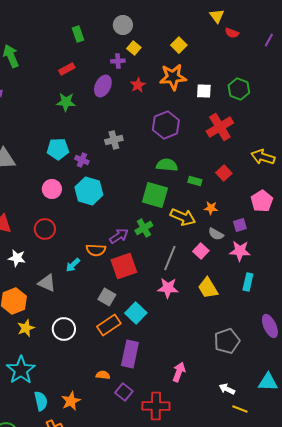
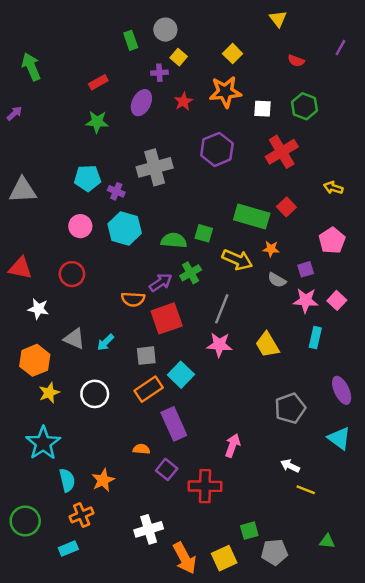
red semicircle: (232, 33) -> (296, 61), moved
green rectangle: (78, 34) -> (131, 40), moved
gray cross: (114, 140) -> (155, 167), size x1.6
yellow arrow: (263, 157) -> (333, 188), size x0.7
green semicircle: (167, 165) -> (174, 240), moved
green rectangle: (195, 181) -> (252, 217), size x2.0
green square: (155, 195) -> (204, 233), size x0.6
pink square: (201, 251) -> (337, 300), moved
cyan arrow: (73, 265) -> (105, 342), moved
gray square: (107, 297) -> (146, 356), turned -36
purple rectangle: (130, 354) -> (174, 424), turned -36
cyan triangle: (268, 382) -> (339, 438), moved, turned 35

